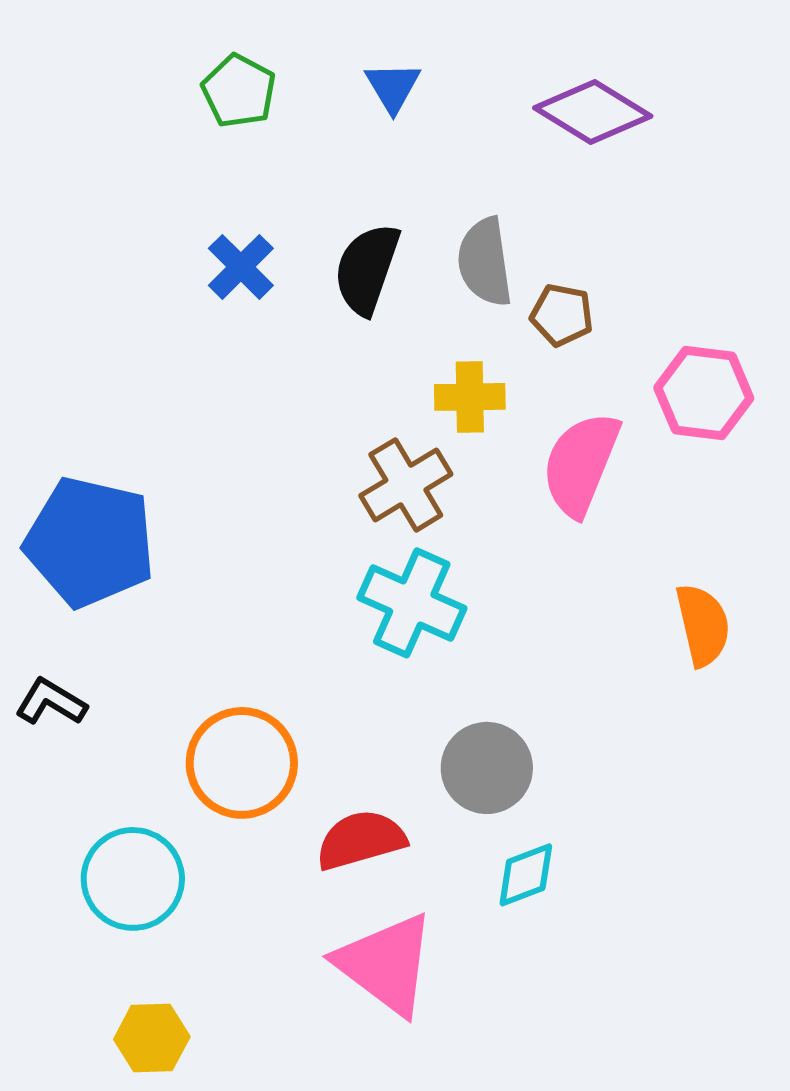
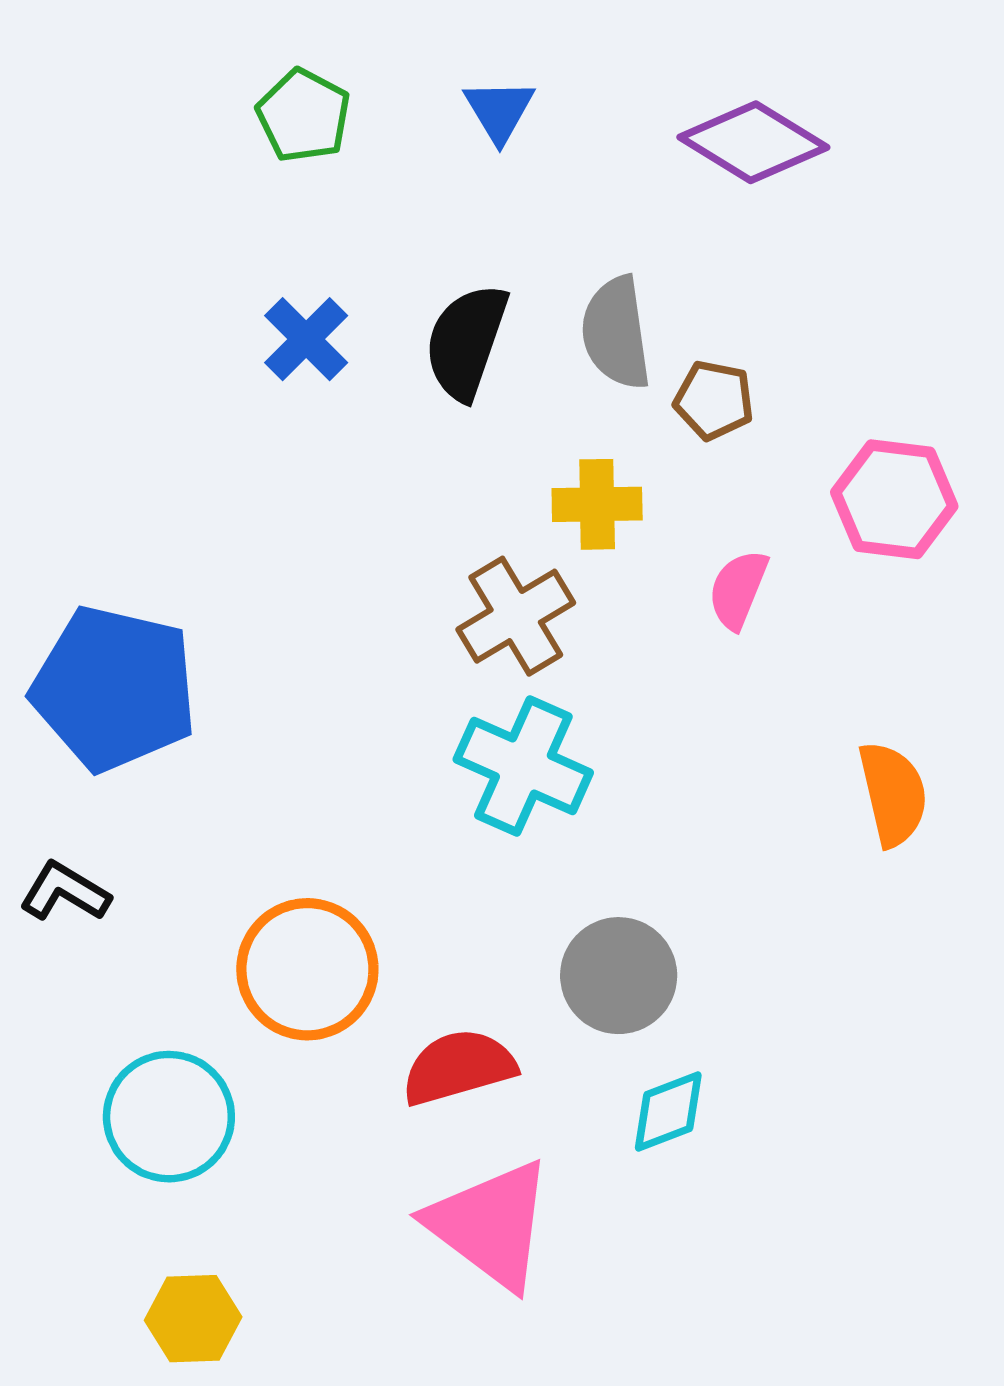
pink semicircle: (581, 464) -> (738, 589), size x0.6

